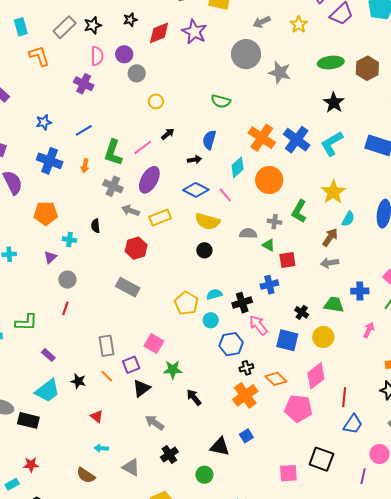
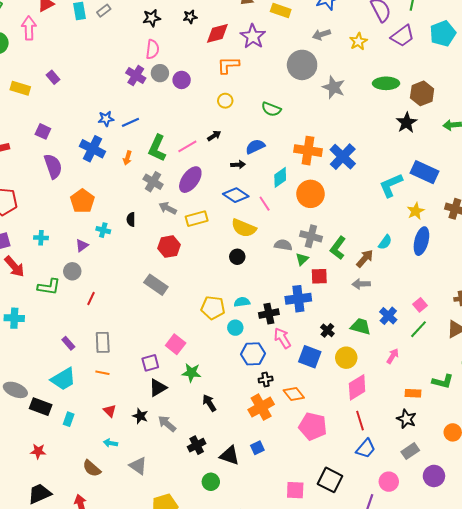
gray rectangle: (65, 27) -> (104, 11), moved, size x0.6
purple circle: (124, 54) -> (182, 80), moved
orange L-shape: (39, 56) -> (228, 65), moved, turned -80
gray circle: (137, 73) -> (160, 73), moved
yellow circle: (156, 101) -> (225, 101), moved
black star: (334, 103) -> (407, 123), moved
blue star: (44, 122) -> (106, 119), moved
orange cross: (262, 138) -> (308, 151), turned -32
blue semicircle: (209, 140) -> (255, 146), turned 42
cyan L-shape: (332, 144) -> (391, 185), moved
yellow star: (333, 192) -> (416, 211), moved, size x0.7
green L-shape: (299, 211) -> (338, 248), moved
orange pentagon: (46, 213) -> (82, 201), turned 30
gray cross: (275, 222) -> (311, 236), size x1.5
green triangle: (269, 245) -> (302, 259), turned 40
gray circle: (67, 280) -> (72, 271), moved
blue cross: (269, 285) -> (298, 299), size x1.4
blue cross: (360, 291) -> (388, 316), turned 36
yellow pentagon: (186, 303) -> (213, 308), turned -30
green L-shape: (26, 322) -> (49, 287), moved
gray rectangle: (107, 346) -> (103, 342), moved
orange line: (107, 376) -> (102, 373), moved, turned -40
pink diamond: (316, 376) -> (357, 387), moved
black star: (78, 381) -> (140, 416), moved
red line: (344, 397) -> (360, 421), turned -30
black cross: (169, 454) -> (197, 445), moved
cyan rectangle: (12, 484) -> (69, 419), moved, turned -48

